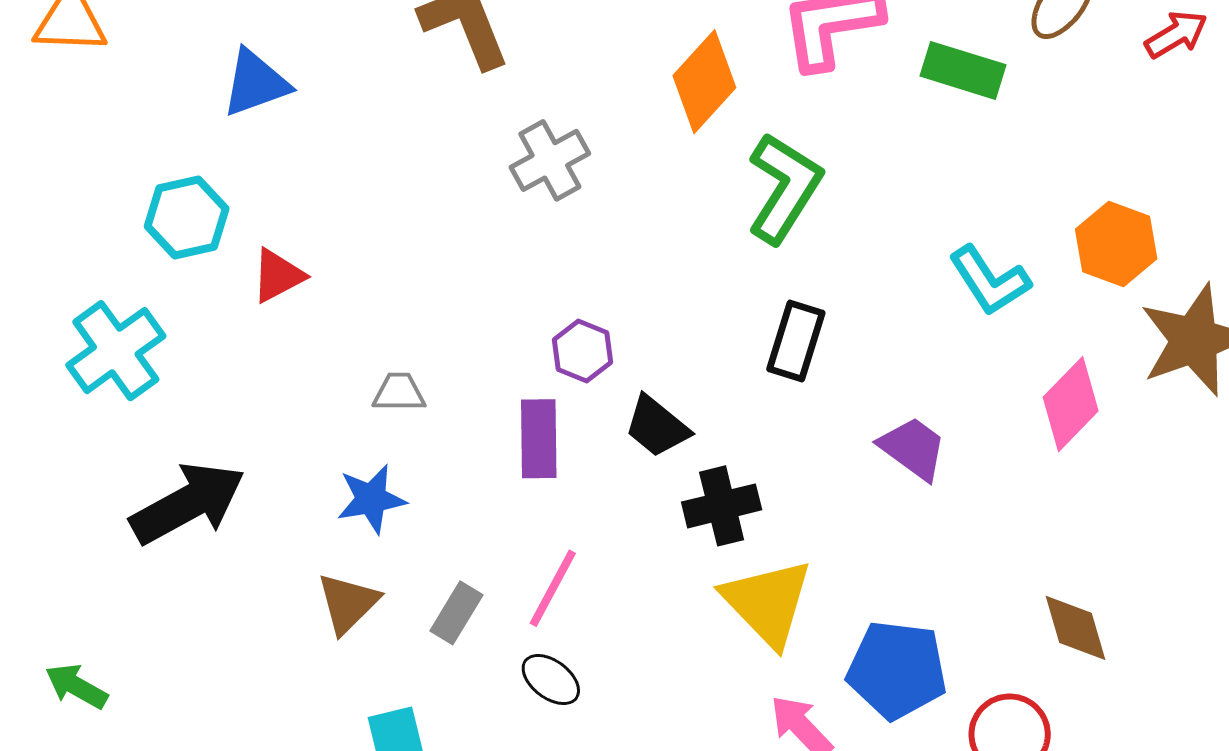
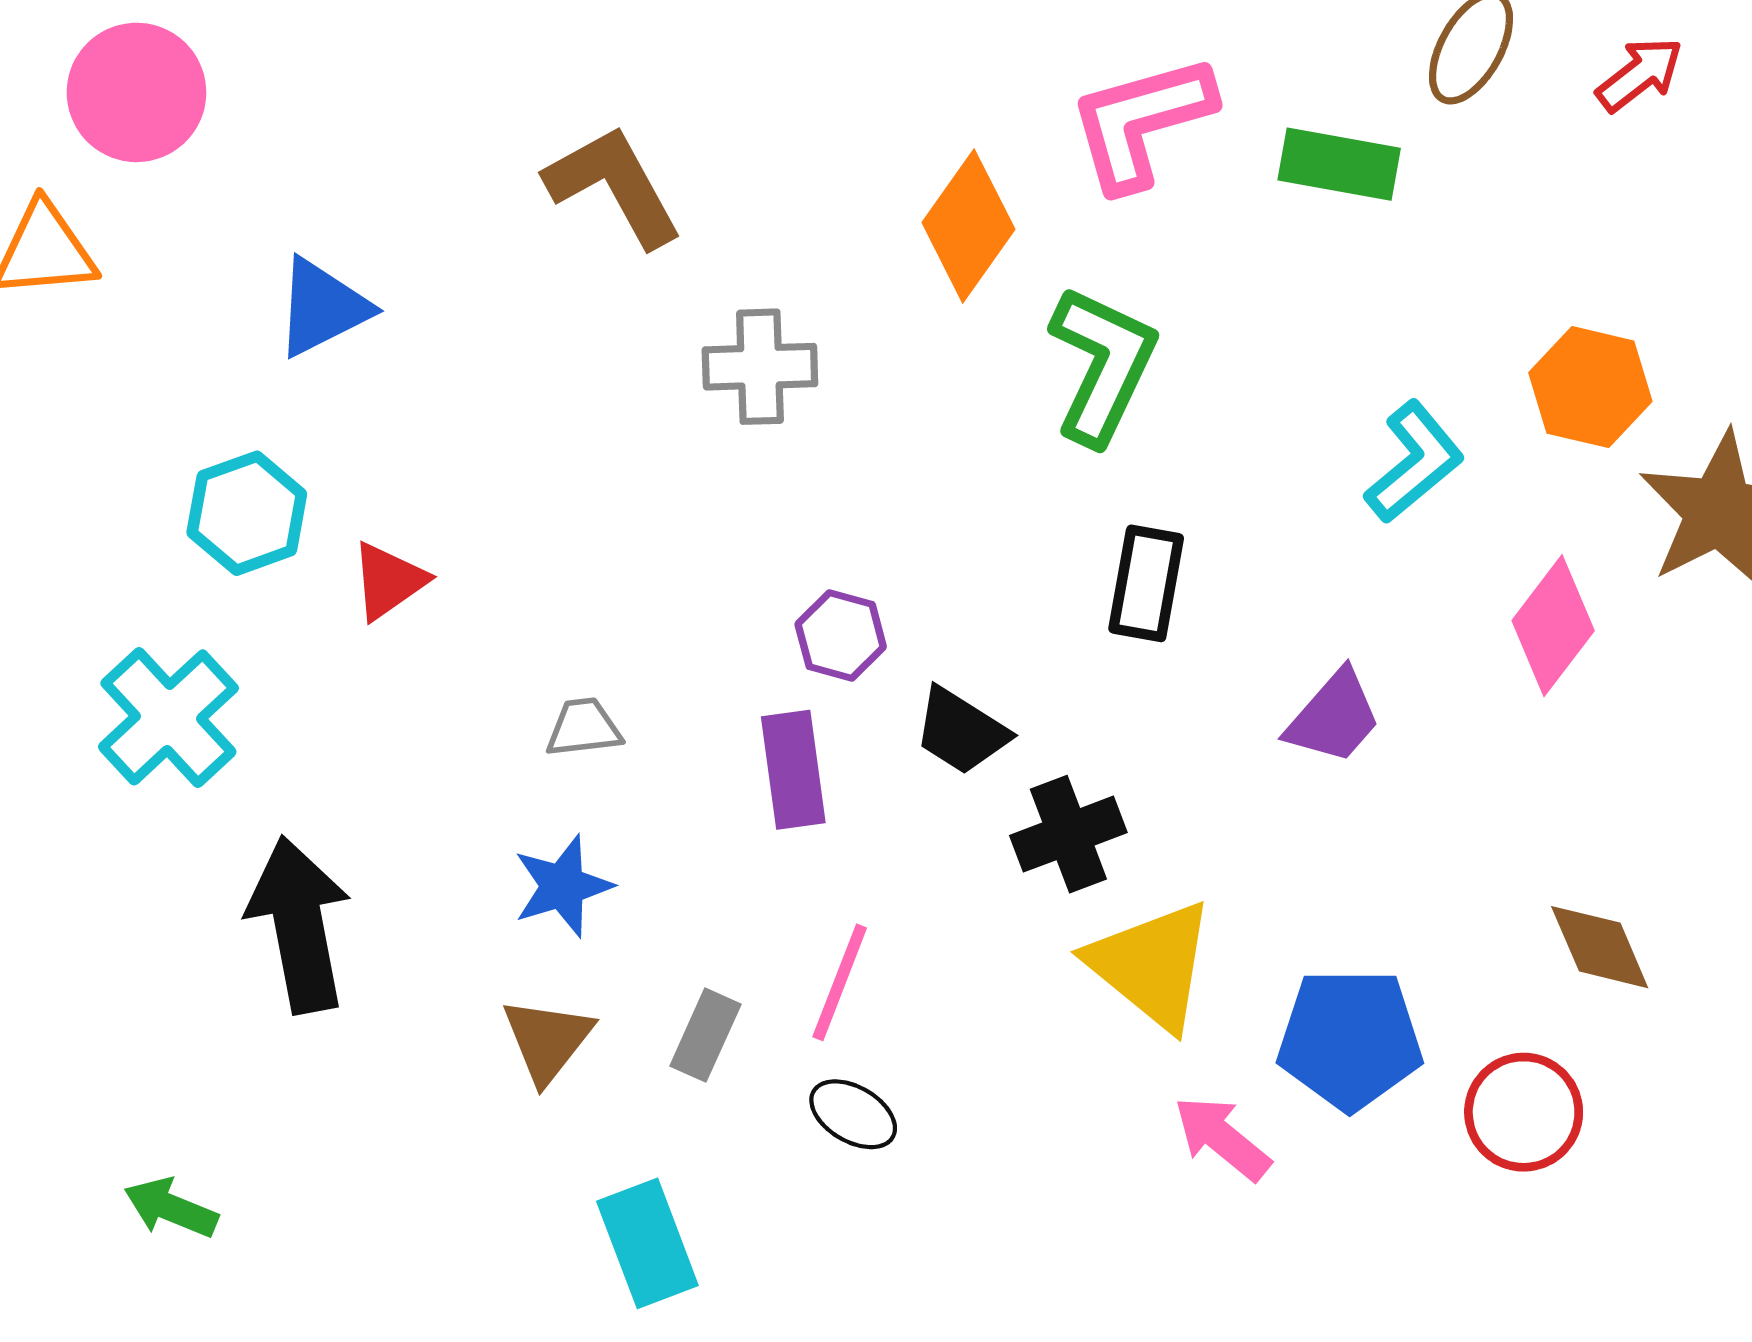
gray cross: (550, 160) -> (760, 367), turned 34
cyan L-shape: (989, 281) -> (1414, 462), turned -90
purple trapezoid: (913, 448) -> (1334, 717), turned 102
black arrow: (188, 503) -> (299, 925), turned -65

